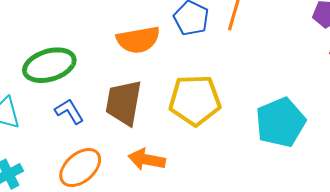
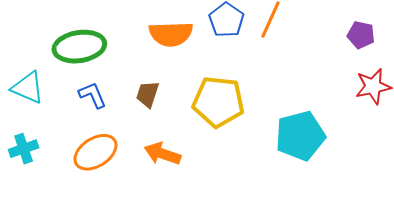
brown trapezoid: (124, 103) -> (148, 94), size x0.6

